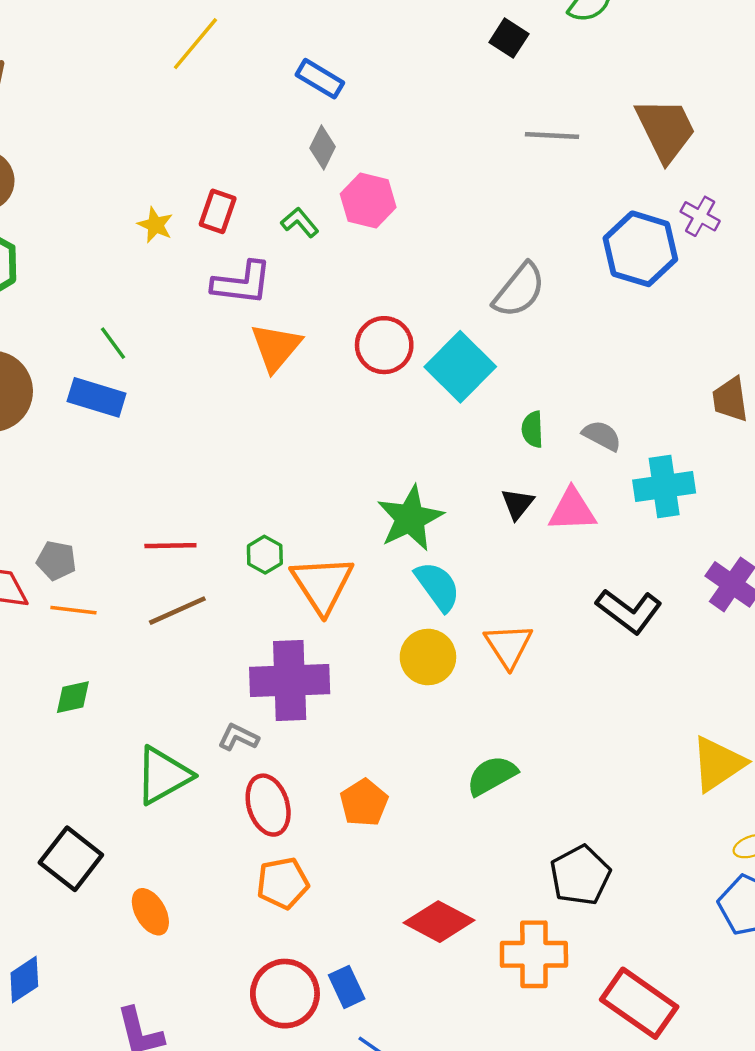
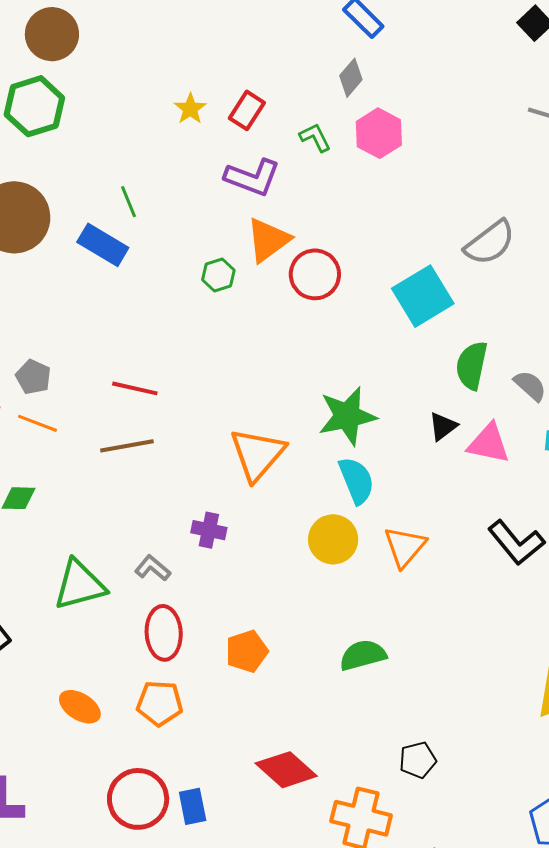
red circle: (384, 345) -> (315, 274), moved
green semicircle: (532, 429) -> (472, 365), size x1.5
green hexagon: (265, 555) -> (218, 275), moved
purple cross: (290, 680) -> (209, 530), size x0.5
black pentagon: (580, 875) -> (418, 760), size x0.7
orange ellipse: (150, 912) -> (80, 707), moved, turned -42

